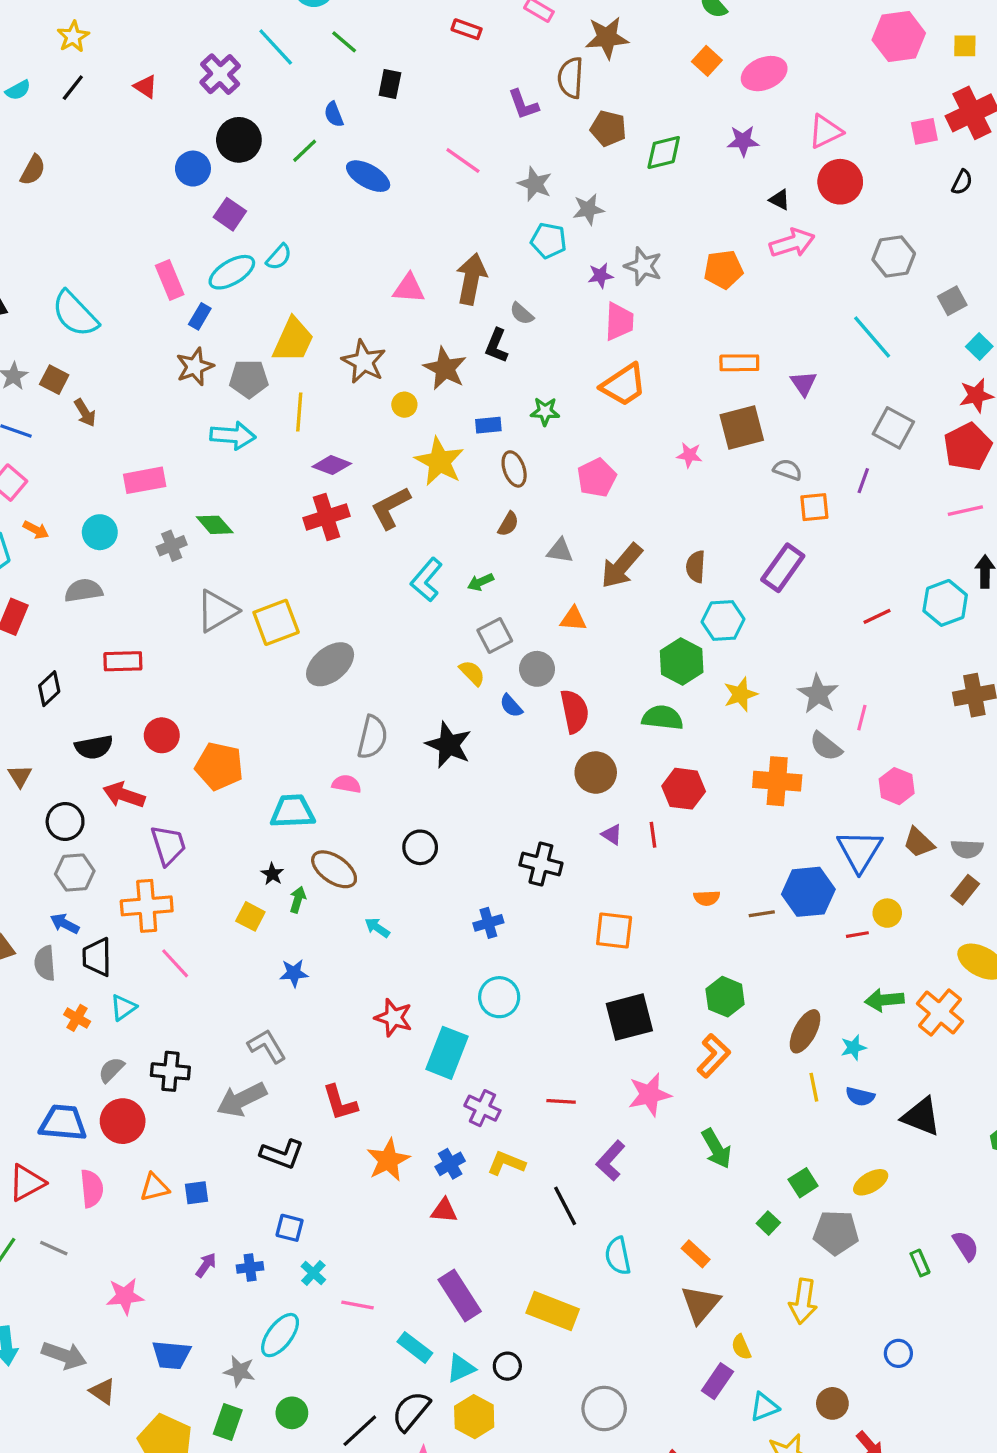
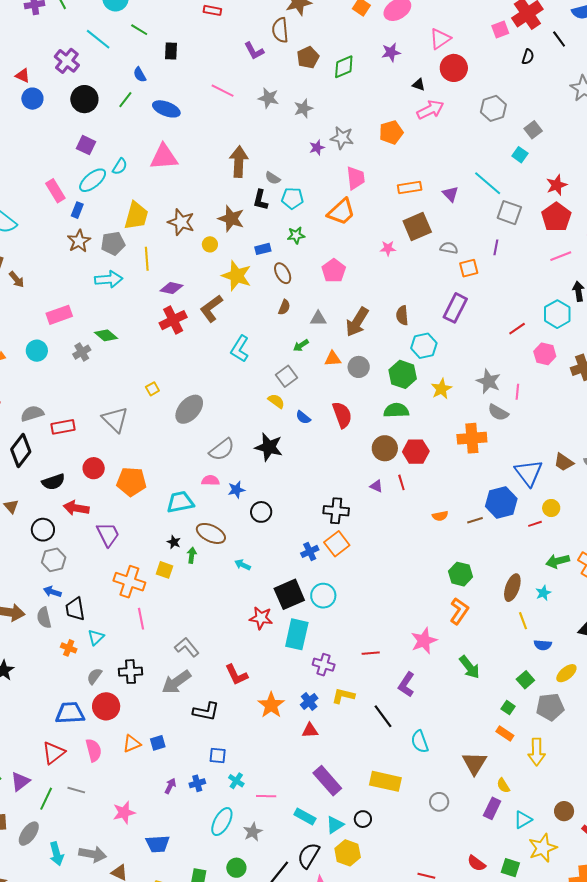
brown pentagon: (608, 129) -> (308, 57), turned -30
blue circle: (193, 169) -> (32, 99), moved
cyan pentagon: (549, 241) -> (292, 198), moved
pink triangle: (409, 288) -> (164, 157), moved, size x1.4
pink trapezoid: (619, 322) -> (356, 178), moved
cyan line: (872, 337) -> (488, 183), moved
cyan square: (979, 347) -> (520, 155), moved
green arrow: (481, 582) -> (301, 345), moved
gray semicircle: (84, 590) -> (32, 414), moved
gray triangle: (217, 611) -> (115, 419), moved, turned -36
yellow square: (276, 622) -> (152, 389), size x0.5
gray circle: (537, 669) -> (359, 367), moved
black diamond: (49, 689) -> (21, 450), size x1.5
gray semicircle: (372, 737) -> (222, 450), turned 48
brown circle: (596, 773) -> (385, 448), moved
pink hexagon: (897, 786) -> (545, 354), moved
orange cross: (147, 906) -> (129, 582), moved, turned 32
orange square: (614, 930) -> (337, 544), moved, turned -35
pink line: (175, 963) -> (141, 619), moved, turned 40
blue star: (294, 973) -> (236, 490), moved
black square: (629, 1017) -> (289, 594), moved
blue semicircle: (860, 1097) -> (543, 645), moved
orange rectangle: (696, 1254) -> (505, 734), moved
gray star: (239, 1371) -> (253, 832), moved, turned -30
gray circle: (604, 1408) -> (439, 802), moved, size x0.7

